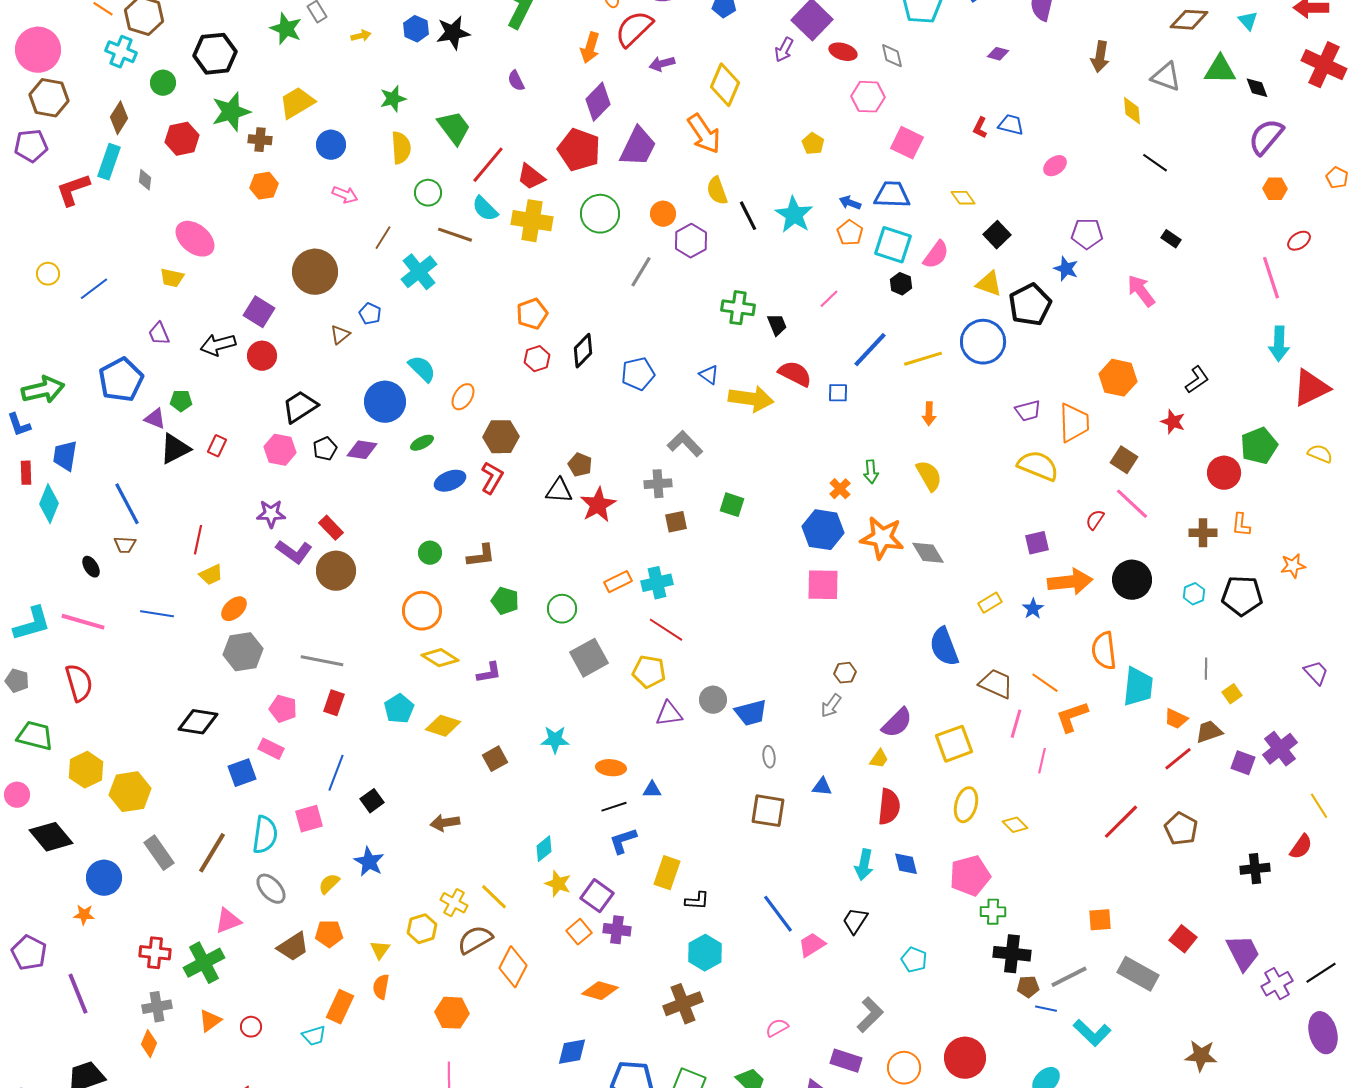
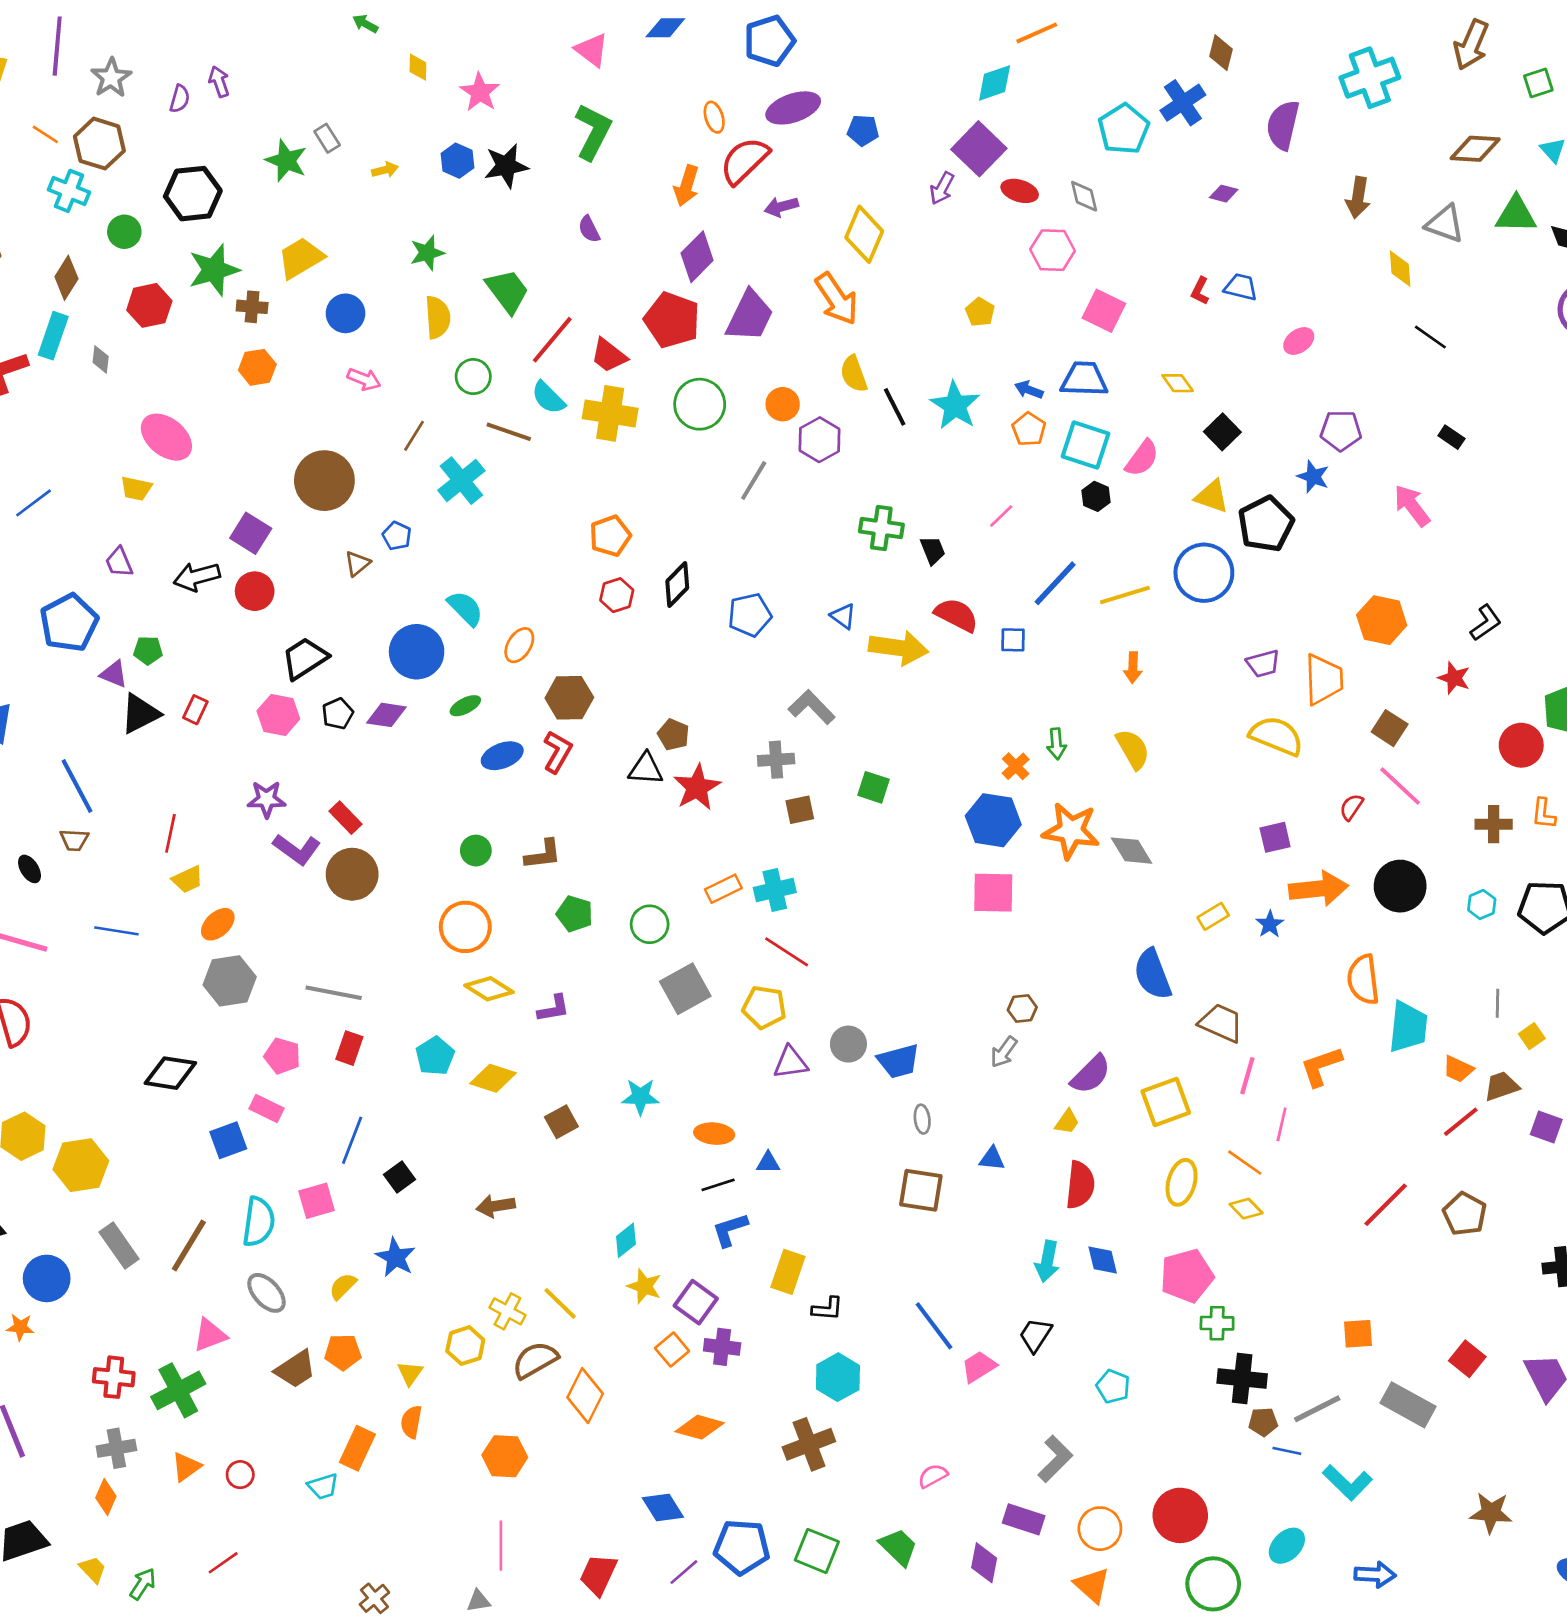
orange line: (1045, 683) -> (1245, 1163), moved
blue diamond: (572, 1052) -> (663, 1508), turned 68

